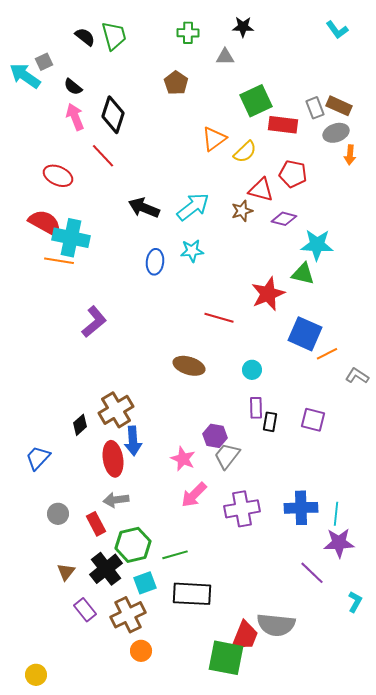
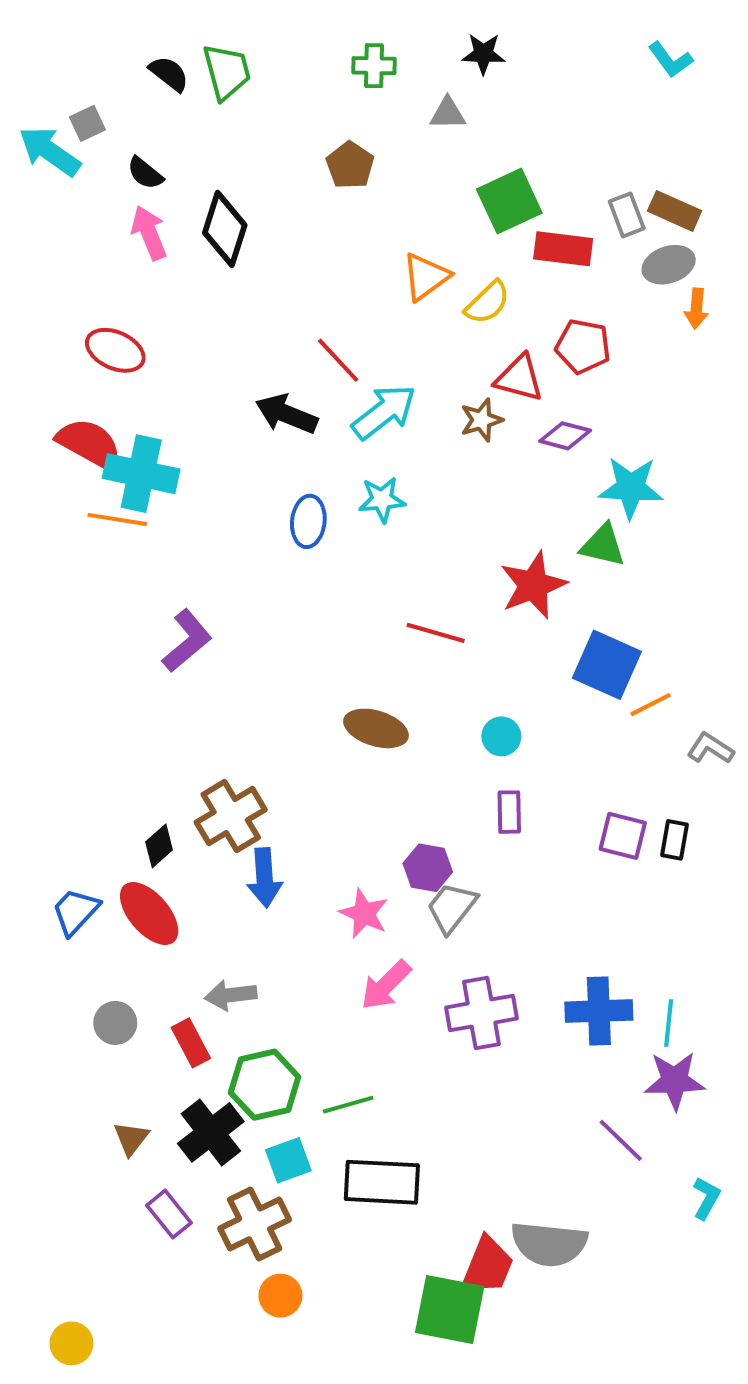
red line: (103, 156) -> (338, 360), moved
black rectangle: (270, 422) -> (675, 840), moved
red ellipse: (113, 459) -> (149, 914), moved, turned -32

